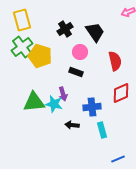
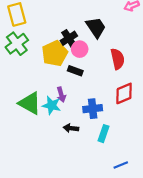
black cross: (65, 29) -> (69, 38), moved
yellow pentagon: (40, 56) -> (55, 53), moved, turned 30
green triangle: (34, 102) -> (30, 103), turned 35
cyan rectangle: (102, 130) -> (103, 134), turned 35

